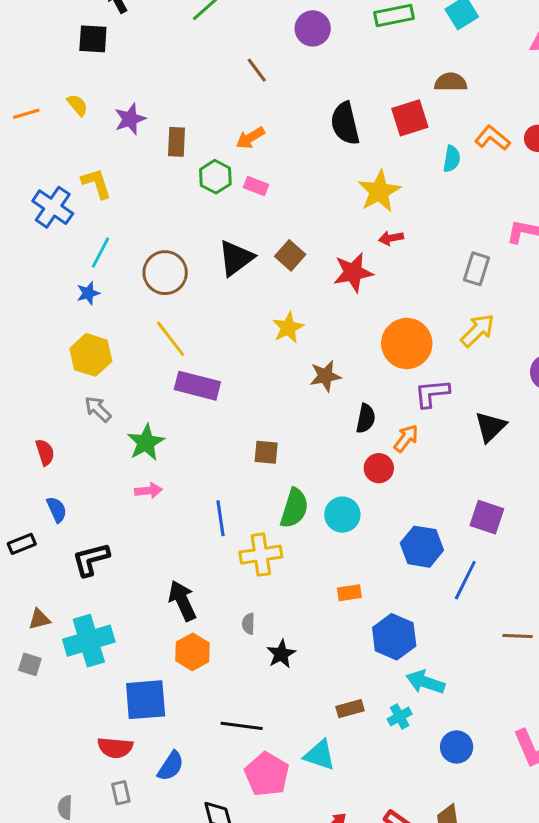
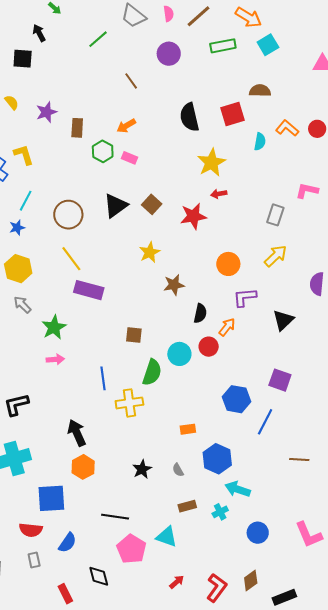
orange circle: (407, 344) -> (228, 264), size x0.7
cyan circle: (342, 515) -> (179, 354), moved
gray semicircle: (248, 624) -> (178, 470), moved, turned -32

